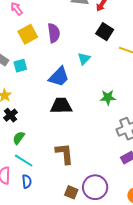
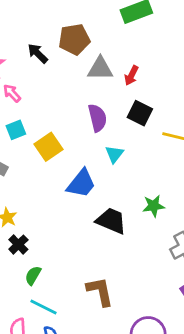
purple semicircle: (54, 33) -> (97, 118), moved
yellow square: (28, 34) -> (49, 147), moved
cyan square: (20, 66) -> (16, 130), moved
black trapezoid: (61, 106) -> (111, 221), moved, turned 30

